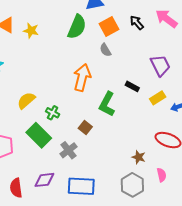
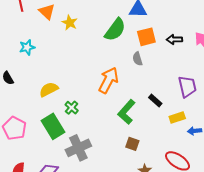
black arrow: (137, 23) -> (174, 39), turned -63
brown square: (85, 127) -> (132, 144), moved, turned -32
gray cross: (69, 150) -> (78, 148), size x1.4

